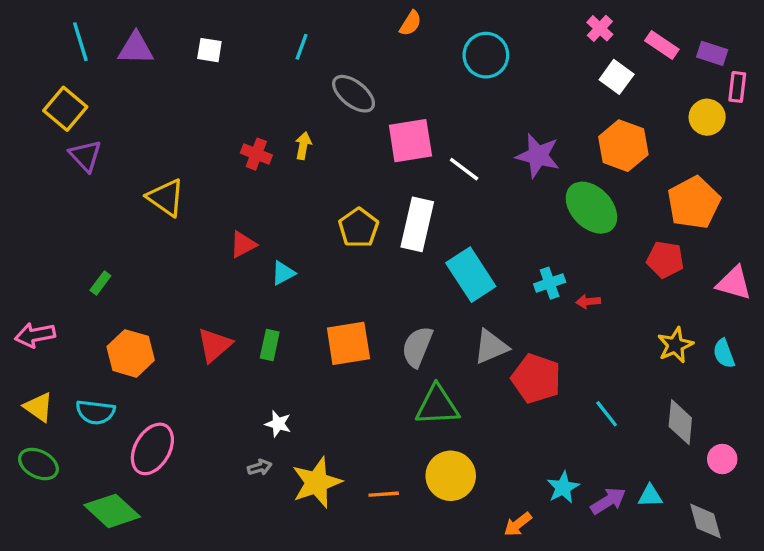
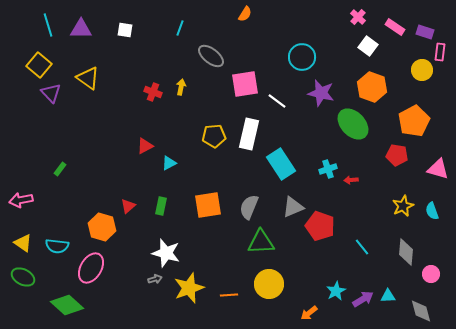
cyan circle: (486, 55) -> (302, 57), moved
yellow triangle: (166, 198) -> (88, 78), moved
yellow pentagon: (359, 228) -> (214, 136), turned 30
red triangle: (214, 345) -> (128, 206), size x0.7
orange hexagon: (131, 353) -> (102, 227), moved
white star: (278, 424) -> (166, 253), size x1.8

